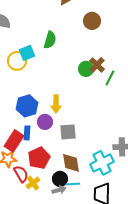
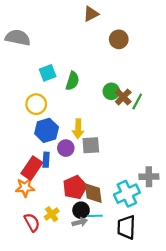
green semicircle: (50, 40) -> (72, 81), moved
yellow circle: (17, 61) -> (36, 104), moved
brown cross: (97, 65) -> (123, 97), moved
gray square: (68, 132) -> (91, 145), moved
red pentagon: (39, 158) -> (75, 187), moved
red semicircle: (21, 174) -> (32, 222), moved

